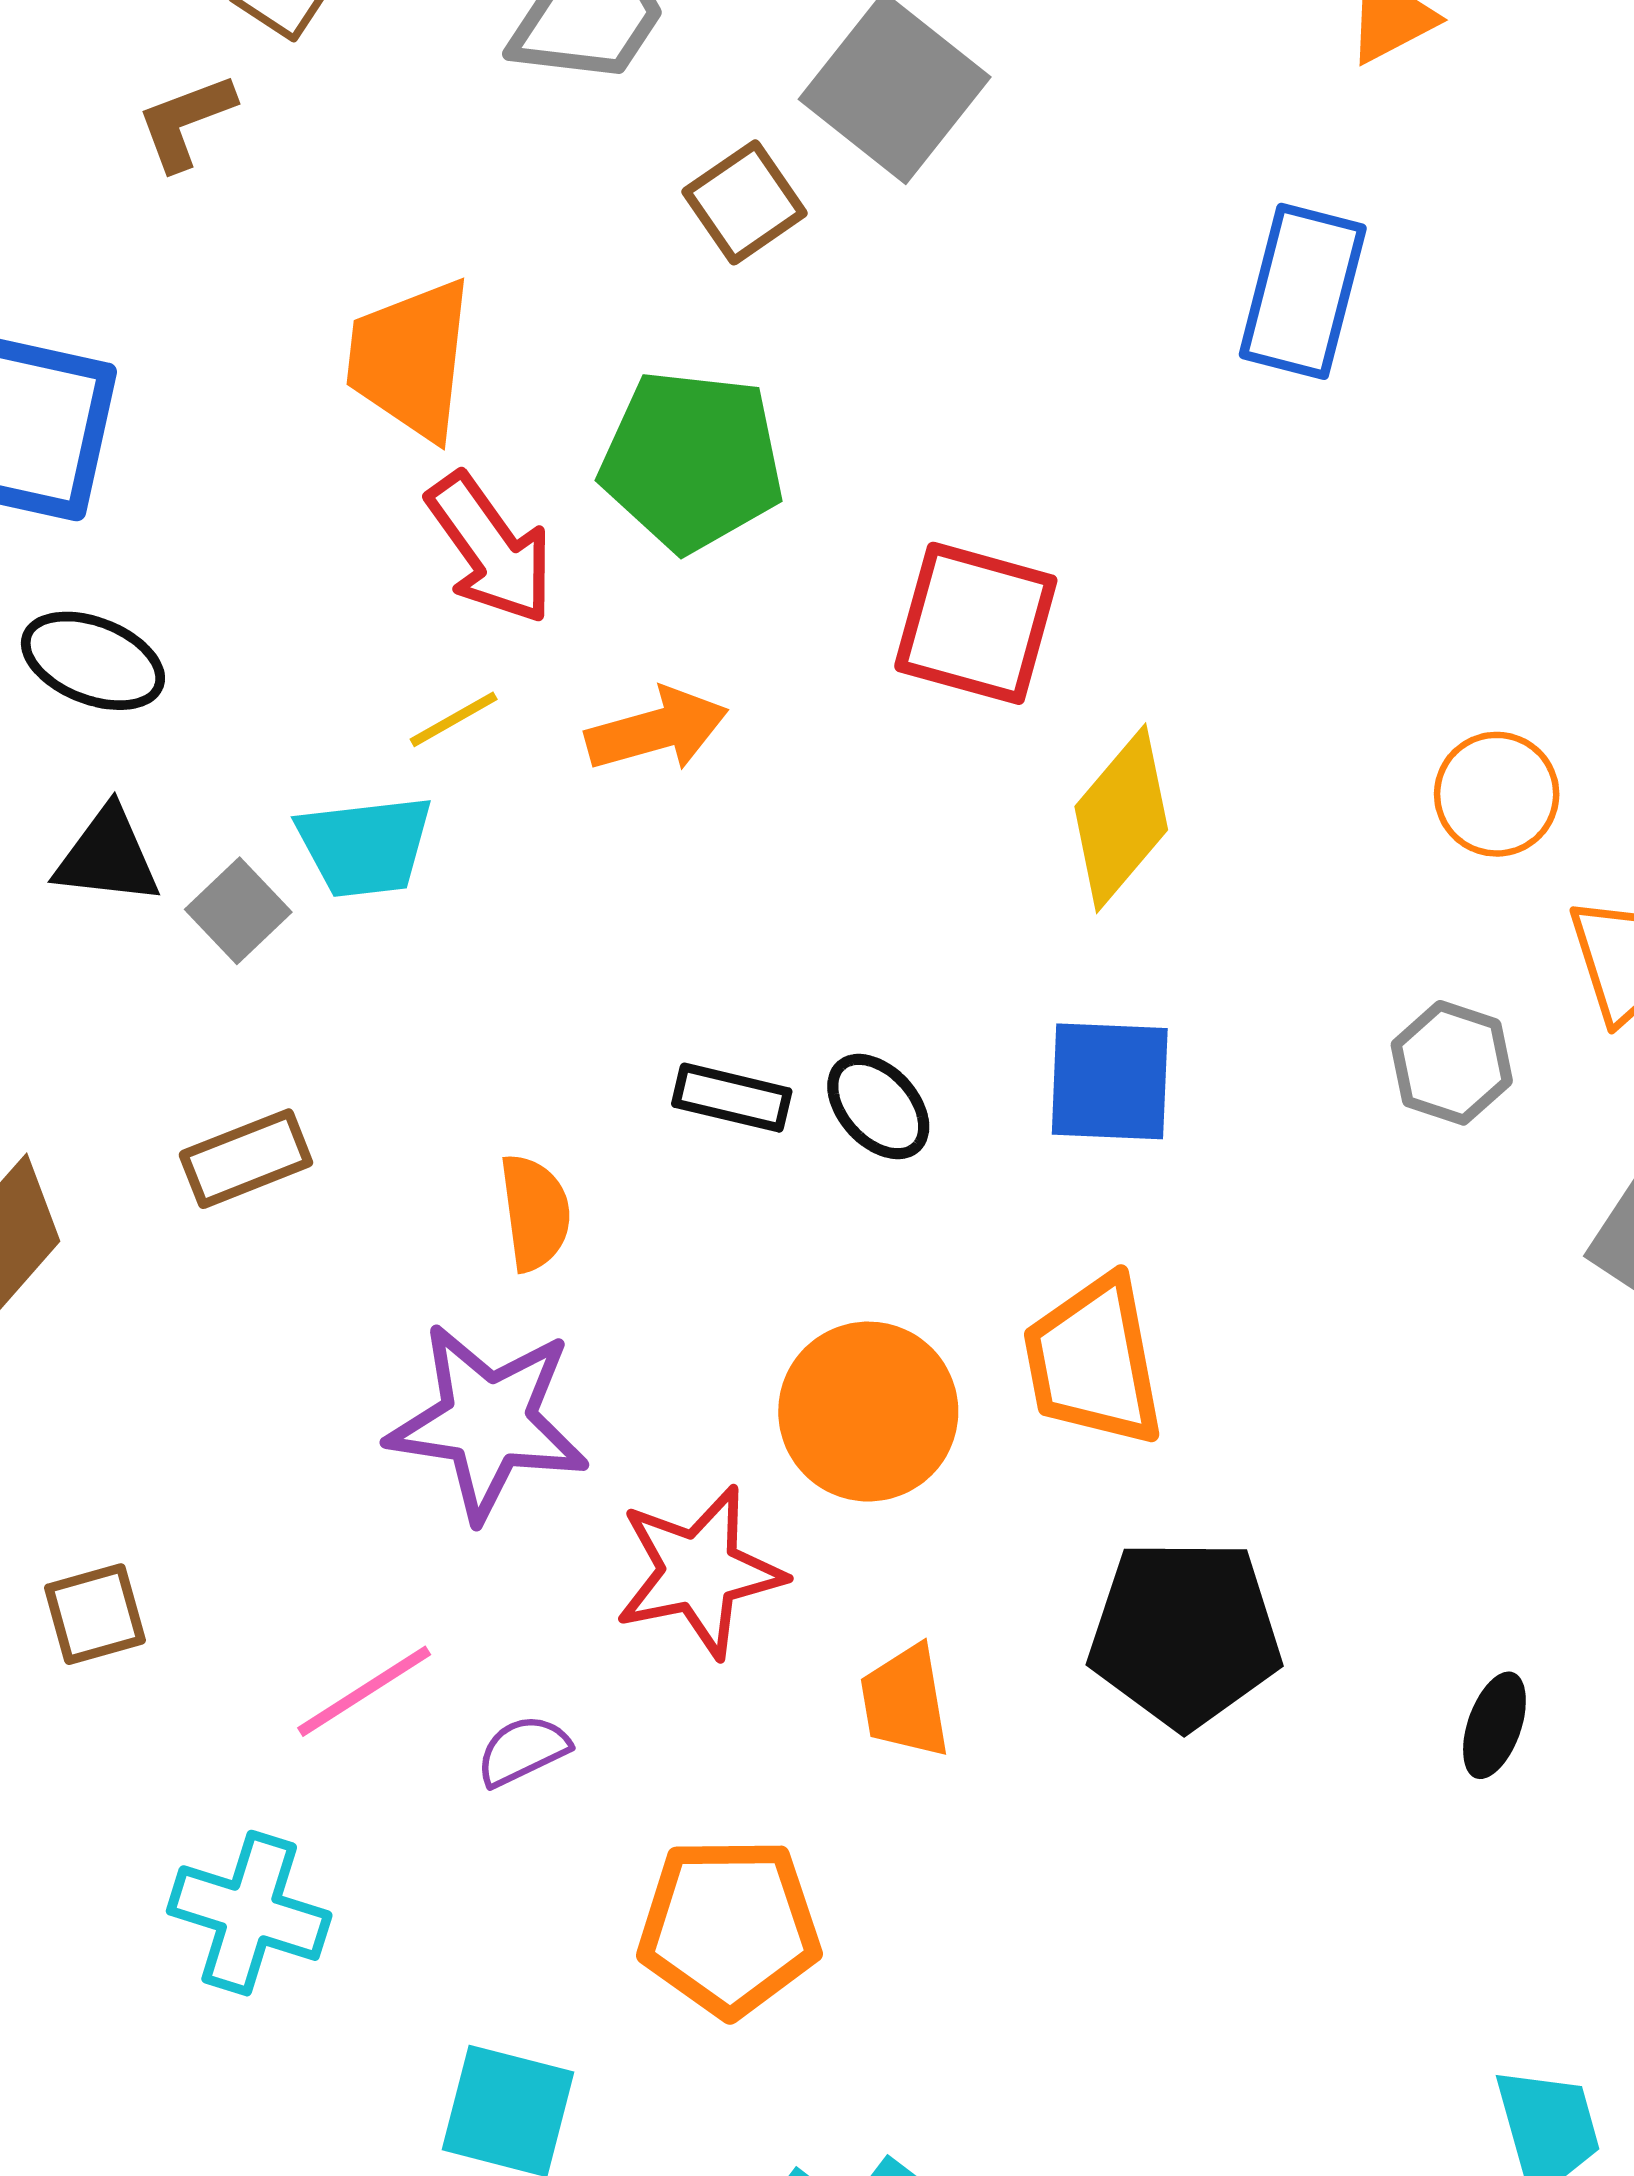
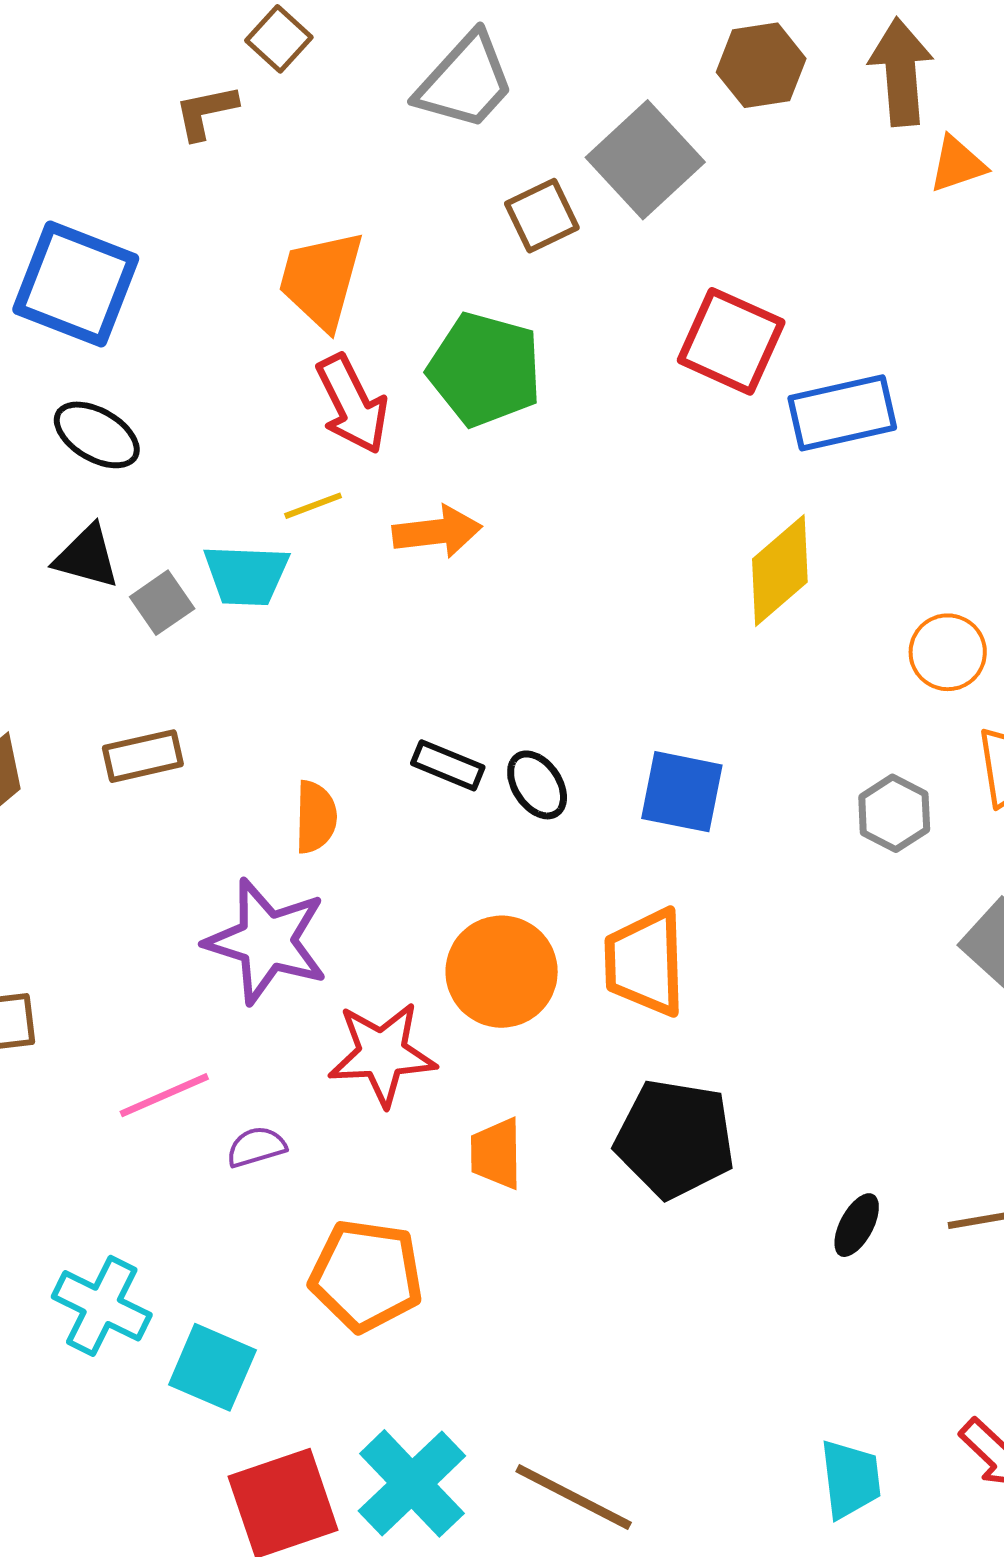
blue rectangle: (1303, 291) -> (842, 413), moved, turned 54
red square: (976, 623) -> (731, 341), moved
yellow diamond: (1121, 818) -> (780, 570), moved
cyan cross: (249, 1913) -> (102, 1306), moved

